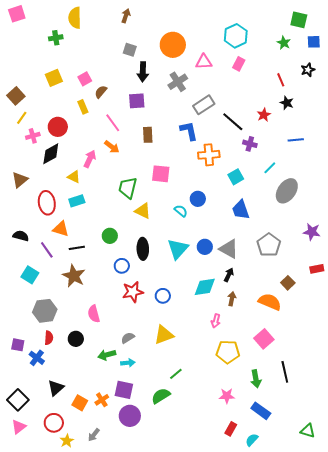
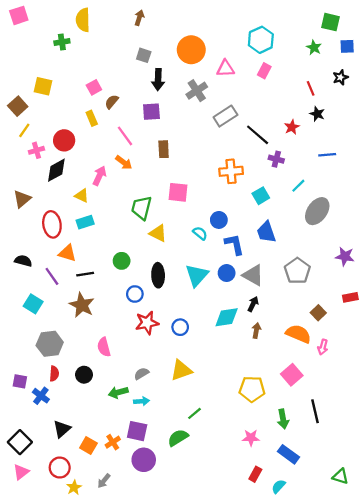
yellow square: (54, 78) -> (43, 86), moved, turned 36
blue L-shape: (189, 131) -> (234, 244), moved
pink arrow: (216, 321) -> (323, 347), moved

